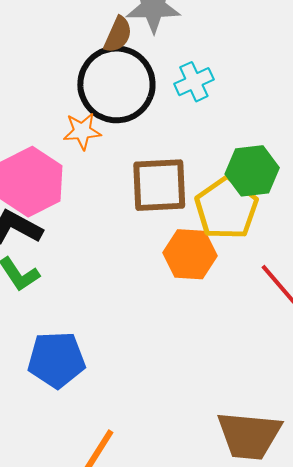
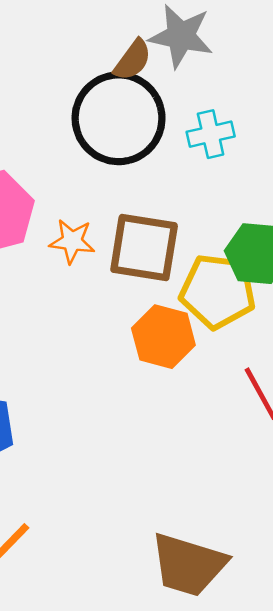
orange star: (82, 131) -> (72, 241), moved
yellow pentagon: (226, 208) -> (218, 291), turned 30

